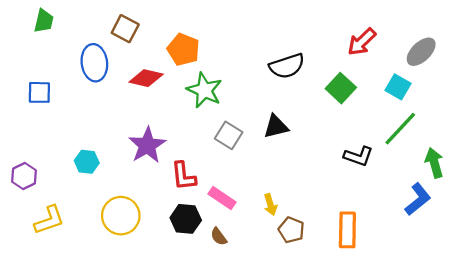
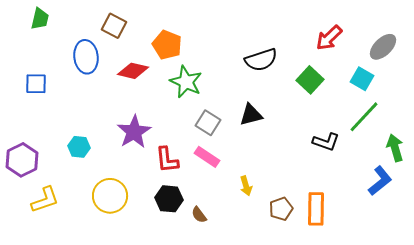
purple hexagon: (24, 176) -> (22, 160), size x1.4
pink rectangle: (222, 198) -> (207, 157), moved
brown pentagon: (291, 230) -> (281, 209), moved, turned 30

